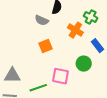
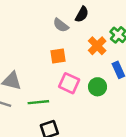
pink square: (60, 76) -> (69, 83), moved

